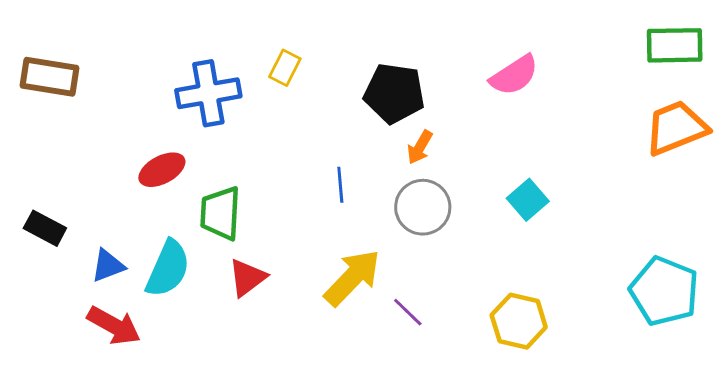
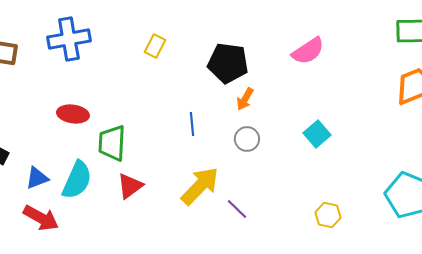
blue cross: (208, 93) -> (69, 39), moved
red ellipse: (162, 170) -> (73, 114), turned 36
gray circle: (423, 207) -> (247, 139), size x0.7
yellow hexagon: (519, 321) -> (328, 215), moved, size x0.7

